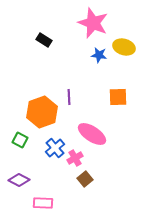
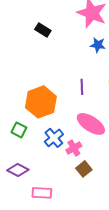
purple line: (69, 97) -> (82, 87), moved

